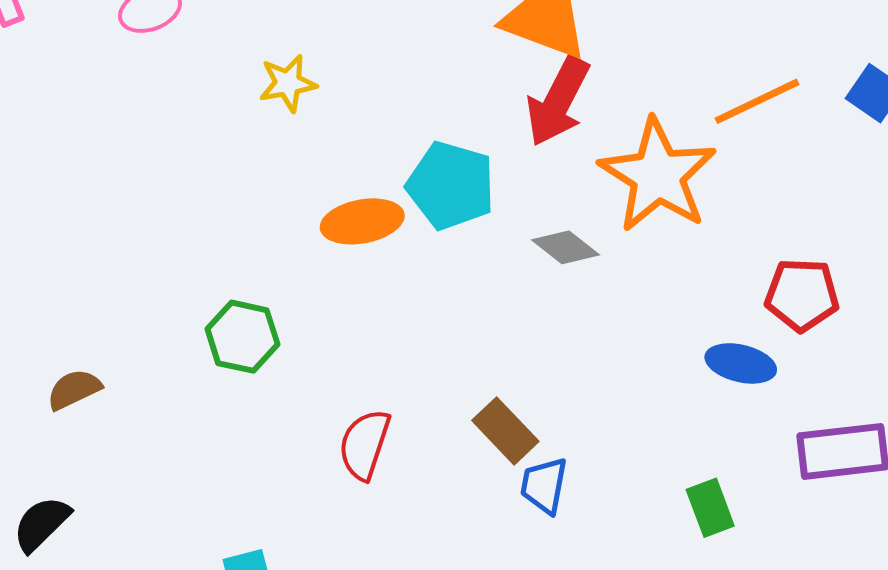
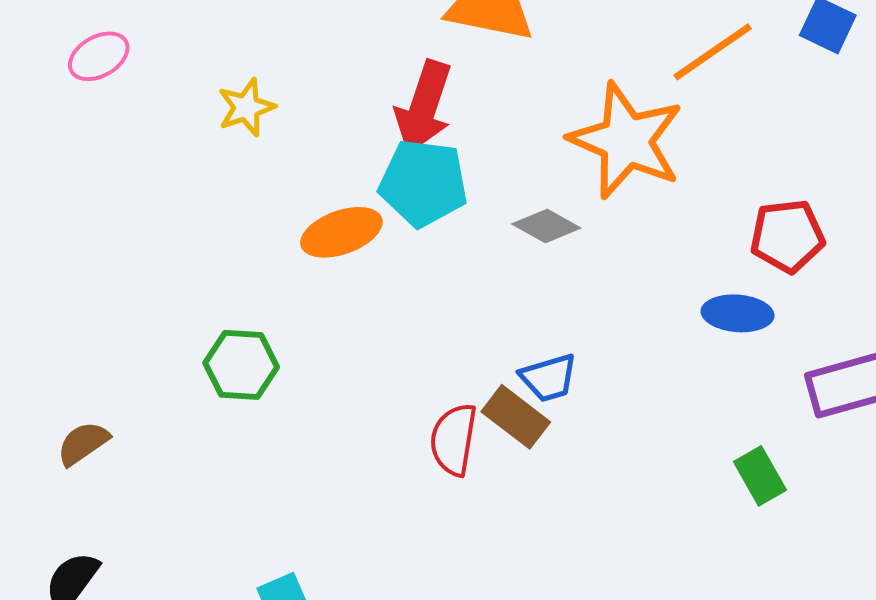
red arrow: (558, 101) -> (424, 107), moved
red semicircle: (365, 444) -> (454, 440), moved
blue trapezoid: (544, 486) -> (549, 378), moved, turned -108
green rectangle: (710, 508) -> (760, 476), moved

